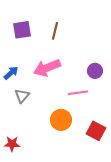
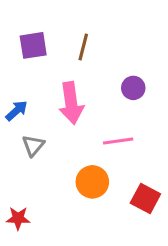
pink arrow: (47, 68) -> (71, 103), turned -76
purple circle: (95, 71) -> (133, 88), moved

